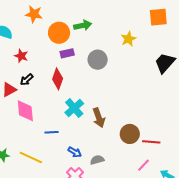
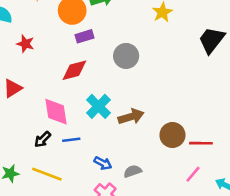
gray circle: (98, 60) -> (126, 56), moved
red diamond: (58, 79) -> (74, 70), turned 60
black arrow: (27, 80) -> (43, 139), moved
pink diamond: (25, 111) -> (56, 112), moved
brown arrow: (99, 118) -> (131, 117), turned -84

